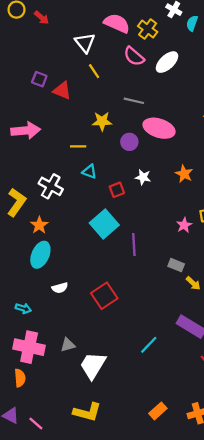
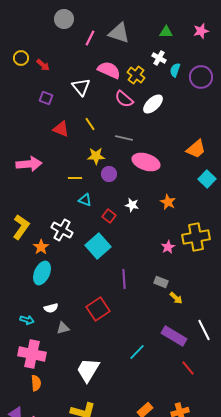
yellow line: (94, 71) -> (90, 124), moved
purple square: (39, 79) -> (46, 98), moved
purple circle: (129, 142) -> (109, 174), moved
white cross: (51, 186) -> (62, 230), moved
red square: (117, 190) -> (109, 216), turned -32
purple line: (134, 244) -> (124, 279), moved
white semicircle: (60, 288) -> (51, 308), moved
gray triangle: (68, 345) -> (63, 328), moved
orange semicircle: (20, 378) -> (36, 383), moved

